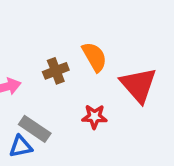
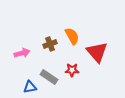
gray rectangle: (35, 129) -> (49, 77), moved

